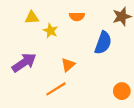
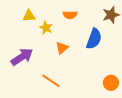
orange triangle: (68, 65) -> (62, 48), moved
orange line: (56, 89) -> (51, 81), turned 66

